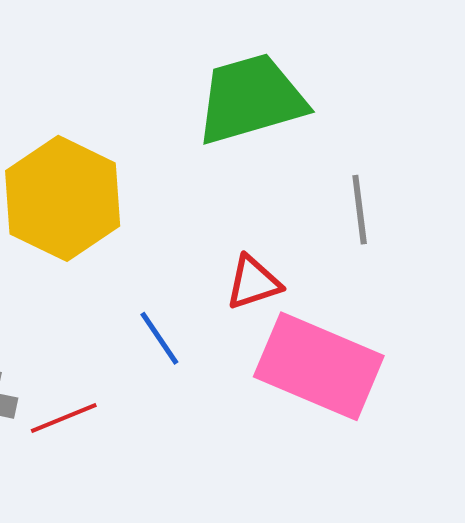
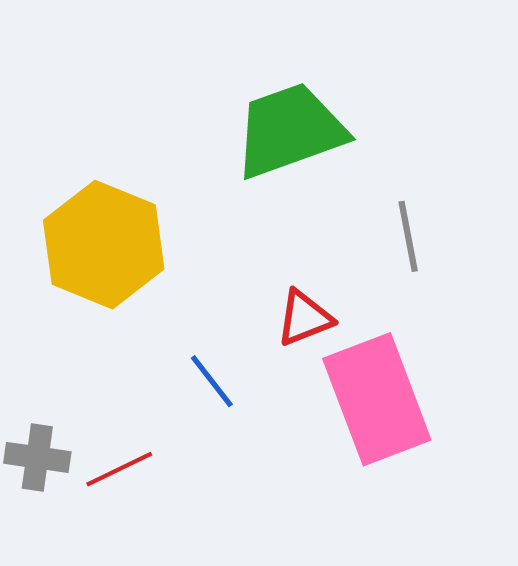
pink rectangle: (319, 366) -> (377, 399), turned 50

